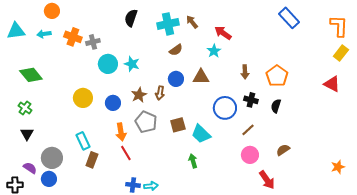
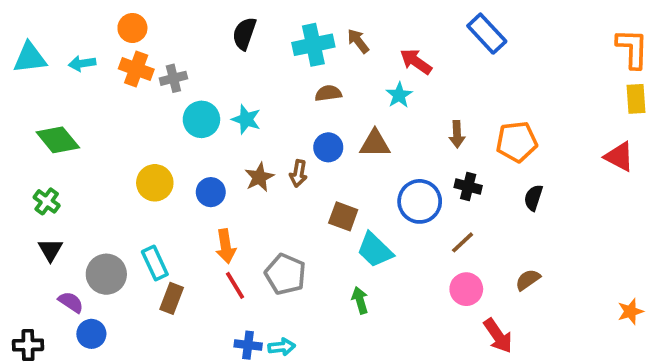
orange circle: (52, 11) -> (132, 28), moved
blue rectangle: (289, 18) -> (487, 34), moved
brown semicircle: (176, 50) -> (328, 93), turned -152
yellow rectangle: (341, 53) -> (636, 99), turned -42
orange pentagon: (277, 76) -> (517, 142), turned 30
black semicircle: (276, 106) -> (533, 198), moved
gray pentagon: (146, 122) -> (285, 274), moved
brown square: (178, 125) -> (343, 216), moved, turned 35
gray circle: (52, 158) -> (106, 274), moved
purple semicircle: (30, 168) -> (71, 302), moved

